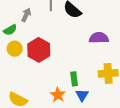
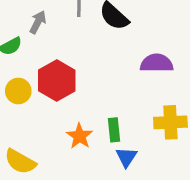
yellow circle: (15, 49) -> (18, 91), moved
orange star: (58, 95) -> (80, 136), moved

